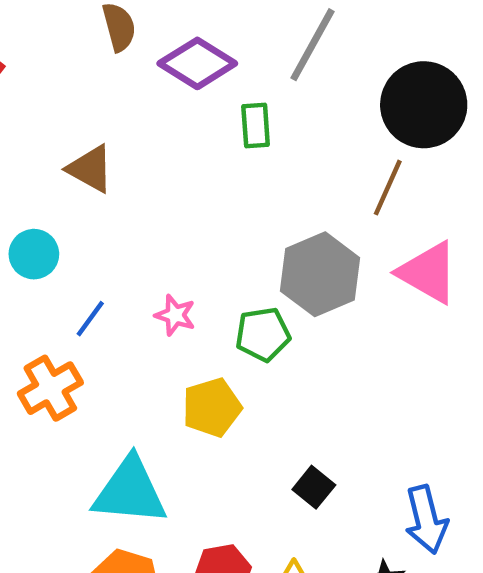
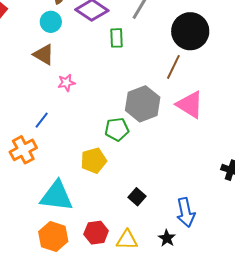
cyan circle: (34, 254) -> (51, 22), moved
pink star: (175, 315) -> (66, 83), moved, turned -30

